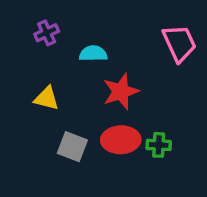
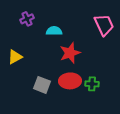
yellow triangle: (47, 98) -> (15, 57), moved, turned -42

